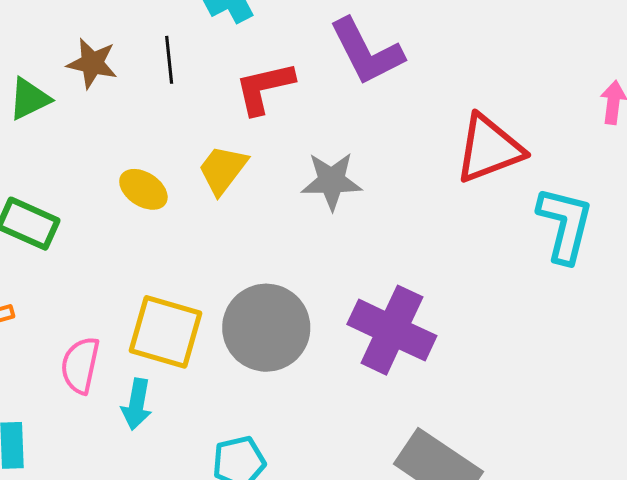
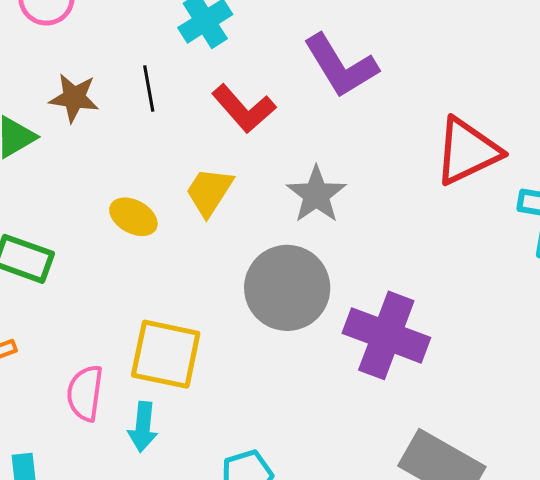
red L-shape: (264, 88) -> (244, 109), turned -114
gray star: (332, 181) -> (316, 195), turned -30
gray circle: (266, 328) -> (287, 288), moved

